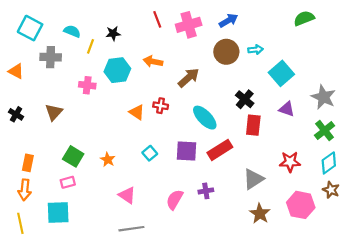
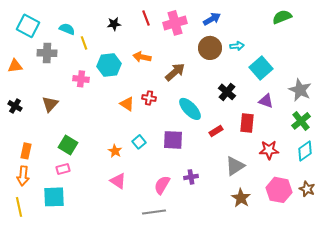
black star: (113, 33) -> (114, 24), moved
yellow line: (90, 46) -> (84, 43), turned -40
orange triangle: (16, 71) -> (15, 66), turned -35
red rectangle: (253, 125) -> (247, 123), moved
red rectangle: (220, 150) -> (216, 131), moved, size x0.6
orange star: (108, 160) -> (115, 151), moved
brown star: (331, 190) -> (307, 189), moved
gray line: (131, 229) -> (154, 212), moved

